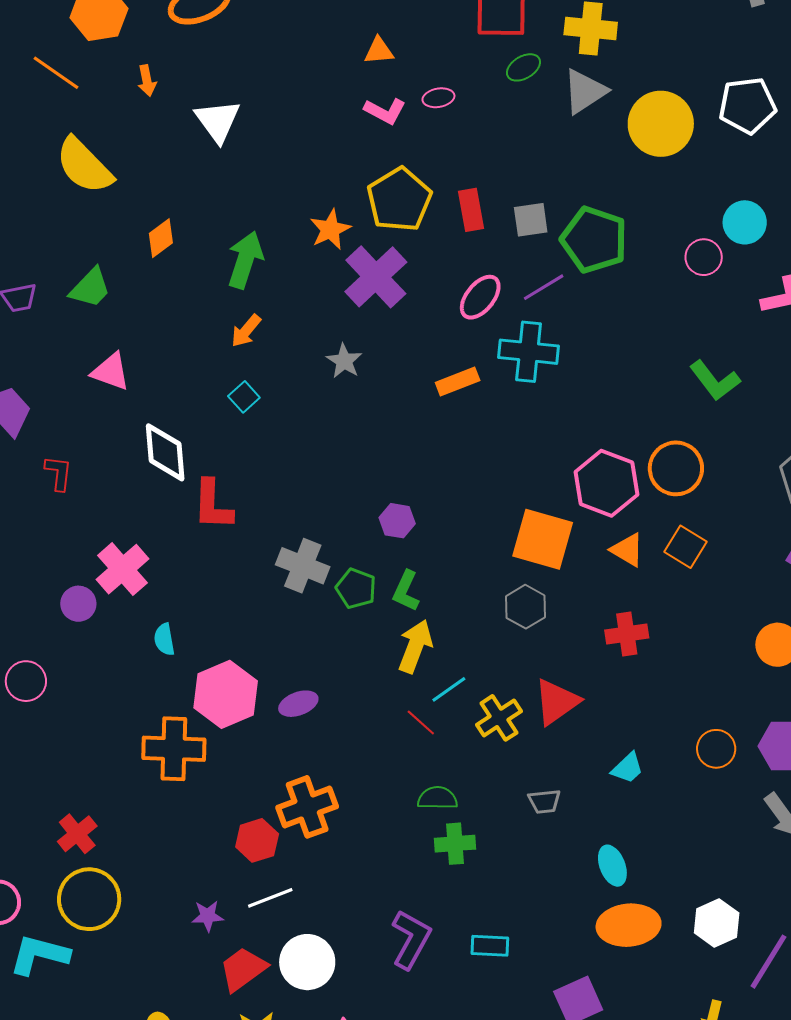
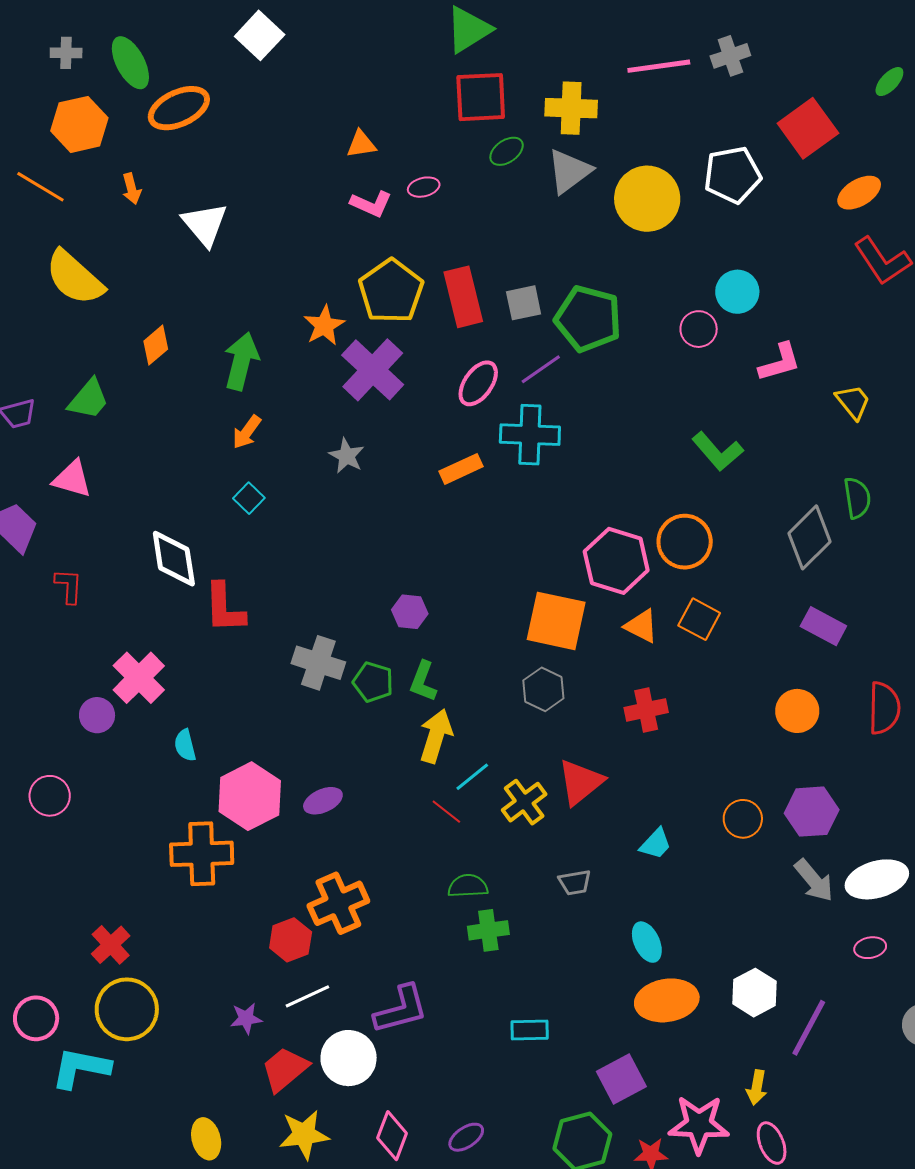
red rectangle: (471, 210) -> (463, 297), size x1.4
pink triangle: (111, 372) -> (72, 479), moved
purple L-shape: (411, 939) -> (401, 1009), moved, turned 50

